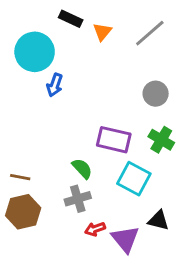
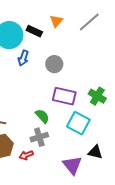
black rectangle: (71, 19) -> (34, 31), moved
gray circle: (156, 94) -> (54, 64), moved
red arrow: (95, 229) -> (26, 155), moved

